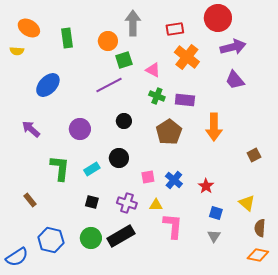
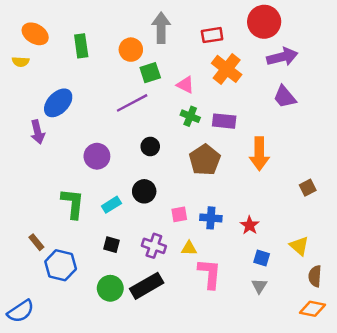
purple arrow: (31, 129) -> (38, 132), moved, turned -144
blue cross: (174, 180) -> (211, 218), turned -36
blue hexagon: (51, 240) -> (61, 265), moved

